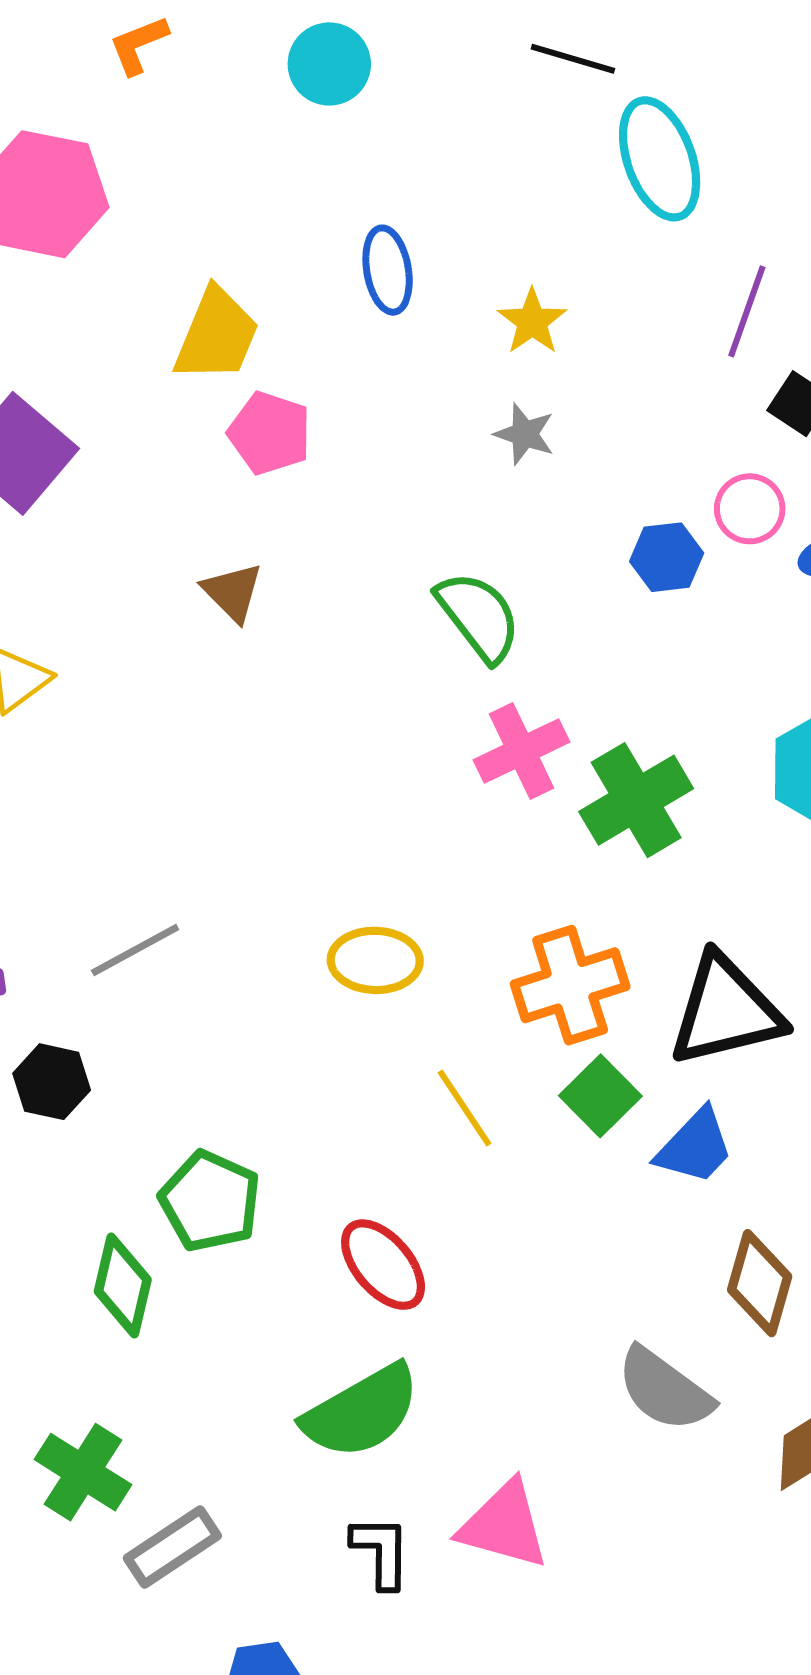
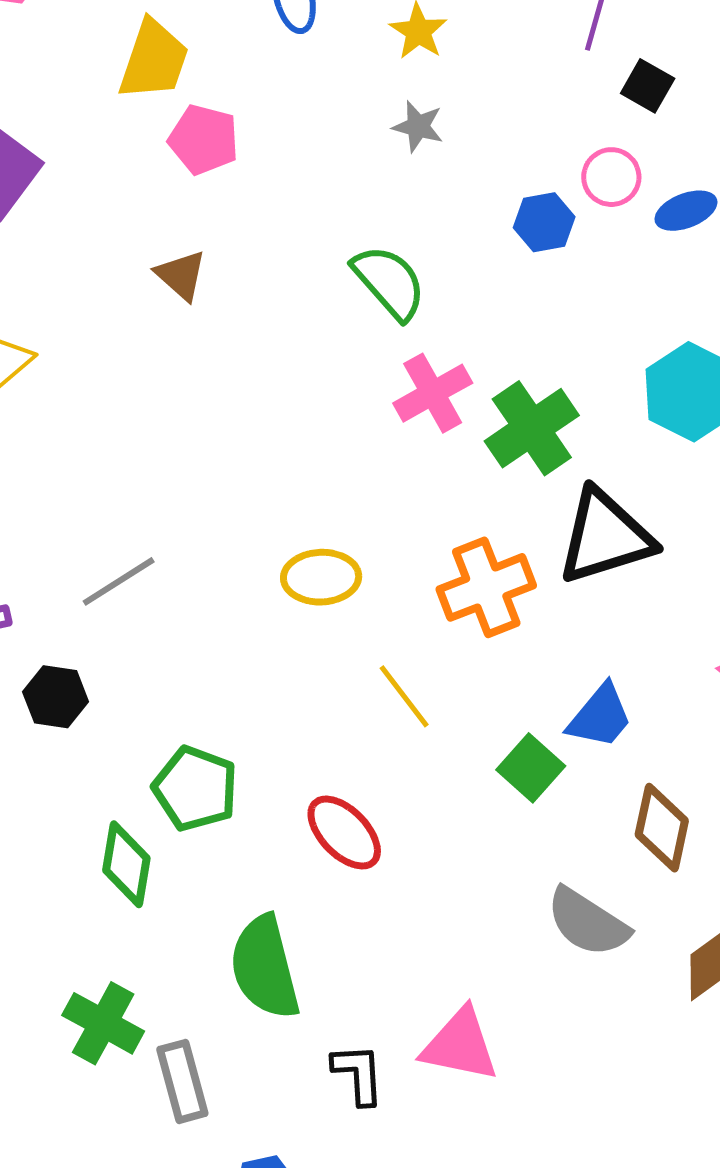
black triangle: (726, 1011) -> (605, 537), moved
green square: (600, 1096) -> (531, 768), moved
green semicircle: (362, 1412) -> (265, 967), moved, turned 109
gray rectangle: (172, 1547) -> (182, 1081), turned -68

